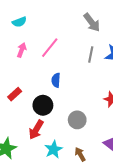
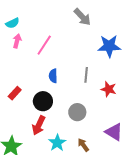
pink arrow: (22, 50) -> (17, 41), moved
gray line: (91, 54) -> (86, 75), moved

